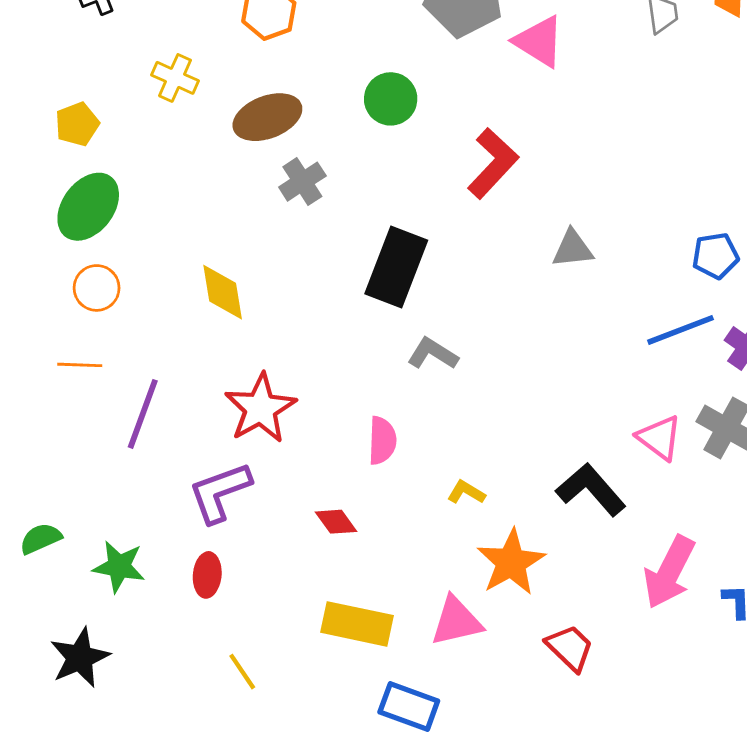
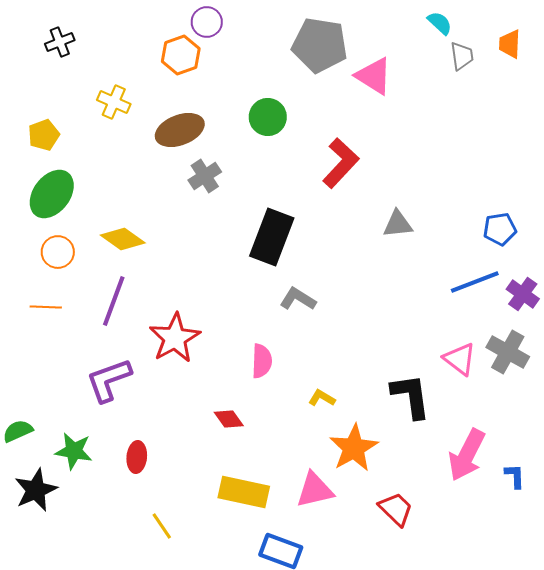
yellow diamond: (223, 292) -> (123, 239), moved, turned -45
purple line: (143, 414) -> (114, 301), moved
black L-shape: (591, 490) -> (411, 396), turned 33
purple L-shape: (220, 492) -> (109, 380), moved
black star: (80, 658) -> (36, 490), moved

